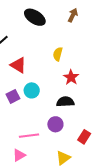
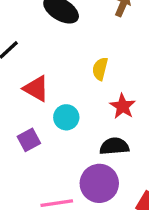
cyan circle: (32, 90) -> (66, 117), moved
purple circle: (55, 124) -> (99, 183), size x1.5

